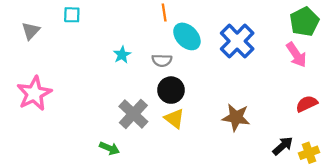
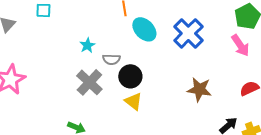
gray semicircle: (162, 60) -> (111, 59), moved
gray cross: (133, 114) -> (89, 82), moved
brown star: (236, 117) -> (199, 89), moved

